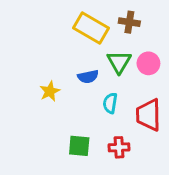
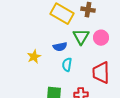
cyan semicircle: (110, 103) -> (67, 65), moved

